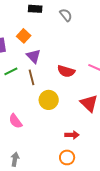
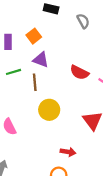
purple triangle: (34, 56) -> (41, 60), turned -35
red semicircle: (66, 71) -> (79, 72), moved

